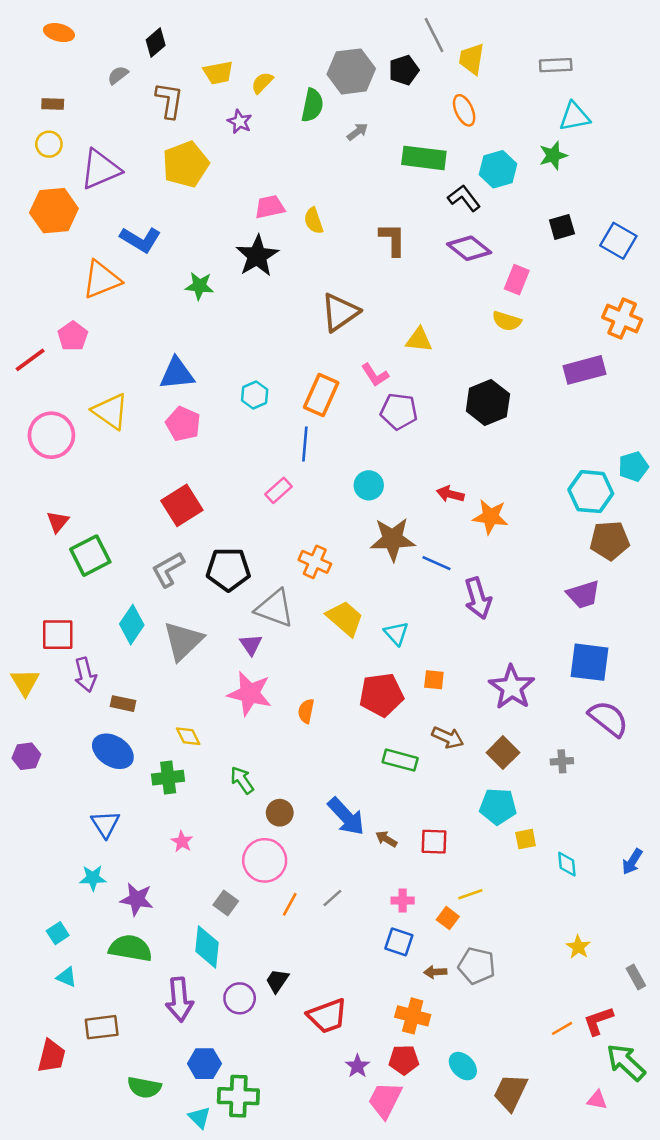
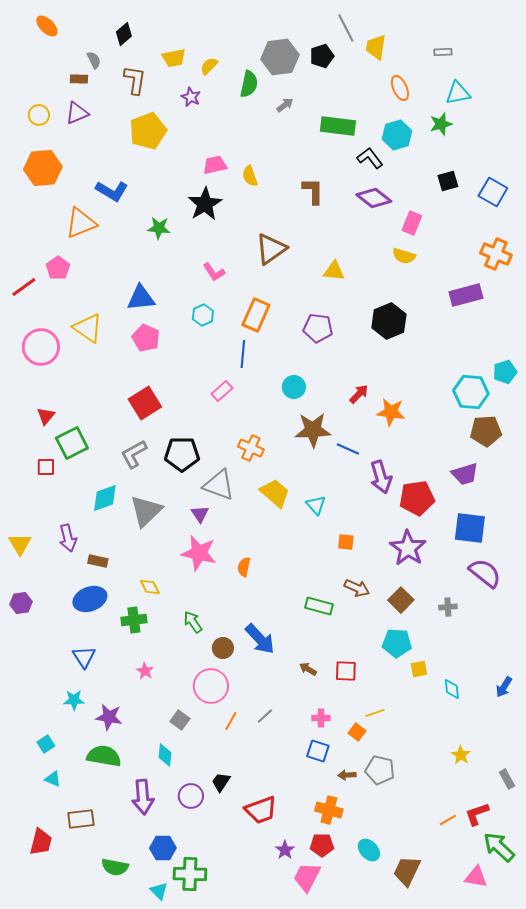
orange ellipse: (59, 33) -> (47, 26), turned 30
gray rectangle: (556, 65) -> (443, 52), size x0.7
gray semicircle: (118, 75) -> (94, 60), turned 102
brown rectangle: (53, 104) -> (79, 79), moved
orange ellipse: (464, 110) -> (400, 88), moved
purple triangle: (100, 169) -> (77, 113), moved, size x0.7
pink L-shape: (375, 375) -> (214, 272), moved
red arrow: (450, 494) -> (359, 394), turned 120
cyan diamond: (132, 625) -> (105, 498), turned 36
red square: (58, 635) -> (46, 467), moved, size x0.7
red pentagon: (381, 695) -> (417, 498), moved
blue ellipse: (113, 751) -> (90, 599), turned -52
blue arrow: (346, 816) -> (260, 639), moved
cyan diamond: (207, 947) -> (165, 755), size x0.7
pink triangle: (597, 1100) -> (476, 877), size x1.4

